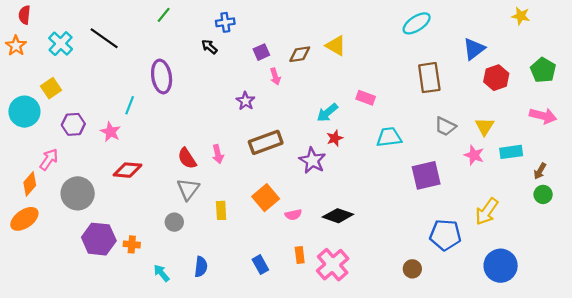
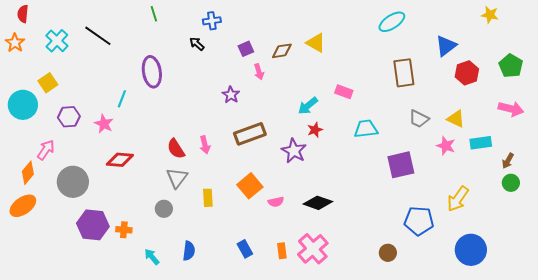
green line: (164, 15) -> (154, 14), turned -56
yellow triangle: (485, 126) -> (456, 119), turned -36
orange rectangle: (300, 255) -> (282, 251), moved

